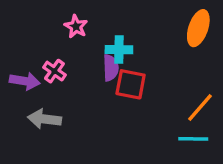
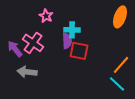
pink cross: (54, 71) -> (33, 43), size x1.5
purple arrow: (25, 81) -> (15, 49), turned -138
cyan line: (193, 139) -> (117, 84), turned 42

